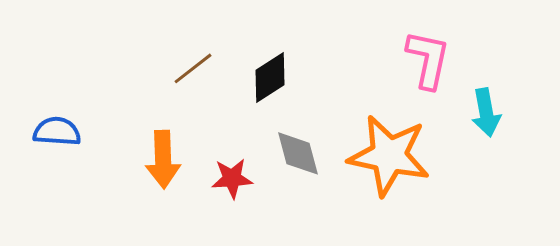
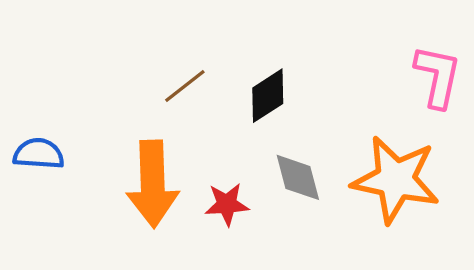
orange arrow: (163, 159) -> (153, 184), size x1.4

